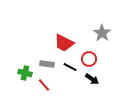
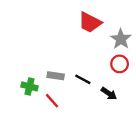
red trapezoid: (64, 43) -> (90, 22), moved
red circle: (89, 59) -> (120, 64), moved

